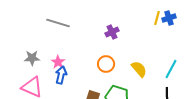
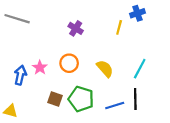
yellow line: (157, 18) -> (119, 27), moved
purple cross: (112, 32) -> (76, 28), turned -32
pink star: (58, 62) -> (40, 68), moved

